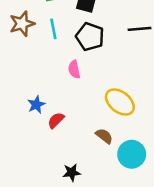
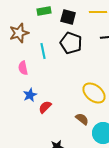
cyan line: (53, 29) -> (43, 51), moved
pink semicircle: (74, 69) -> (23, 68), moved

